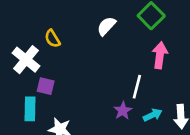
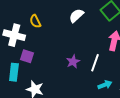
white cross: (26, 60) -> (14, 35), turned -30
purple star: (123, 111) -> (73, 62), moved

